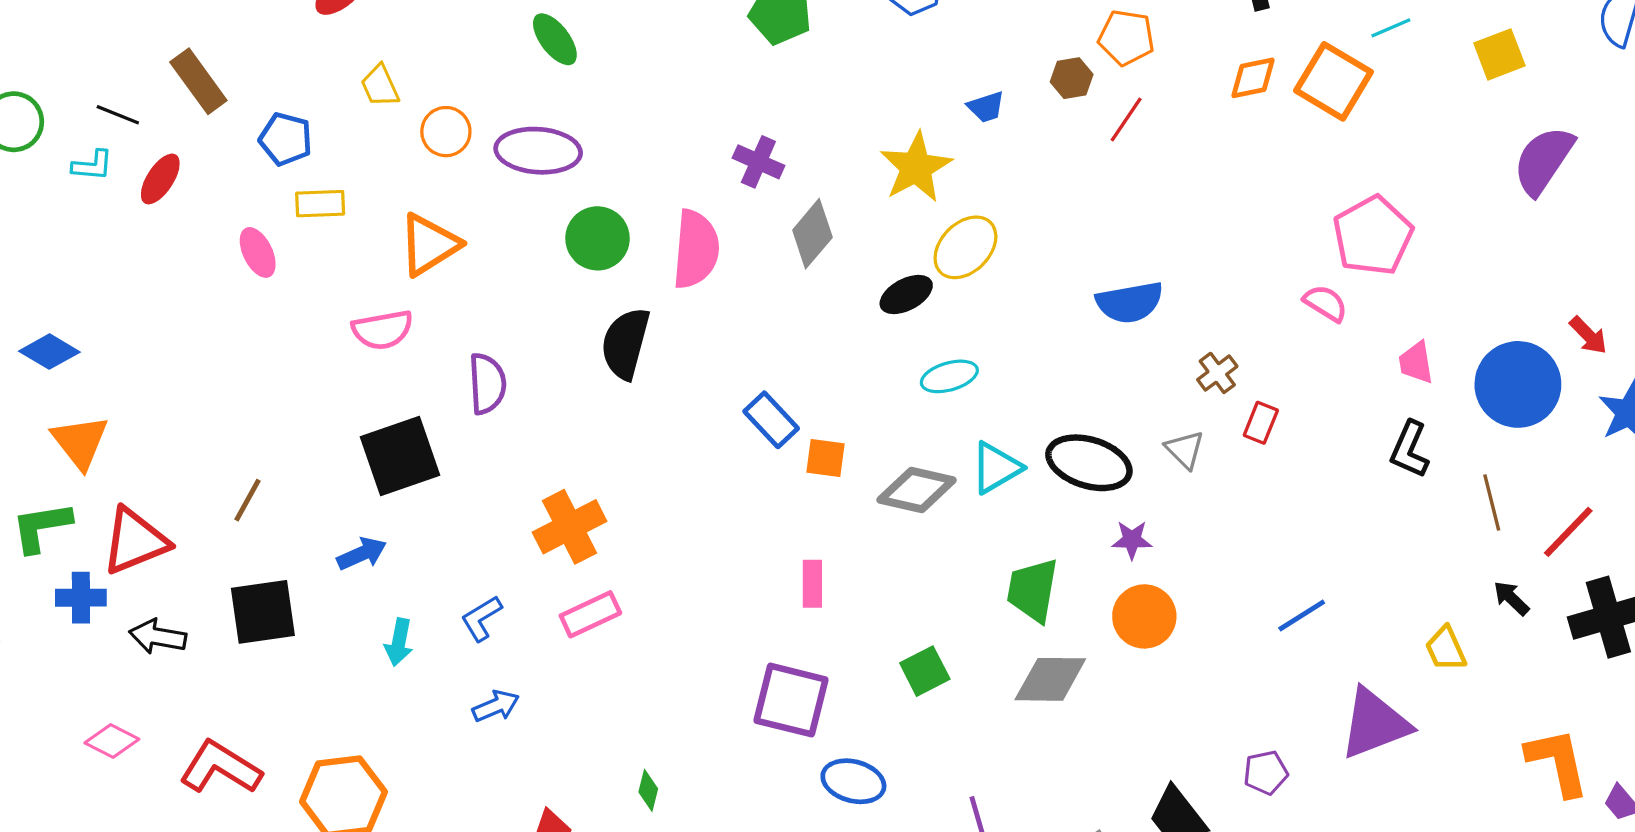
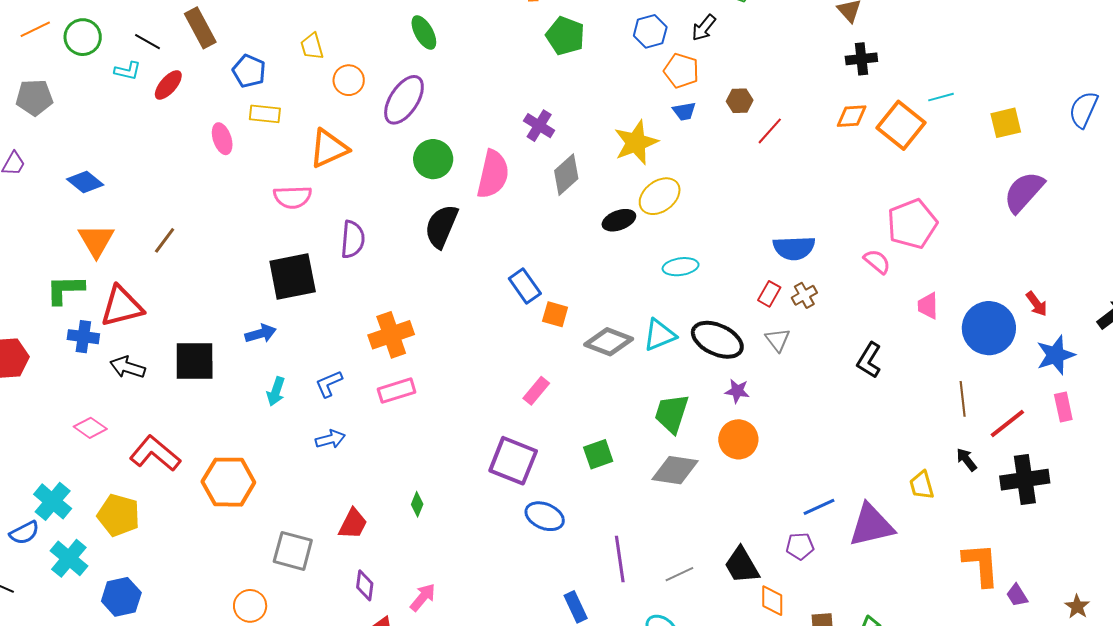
orange pentagon: (1126, 38) -> (681, 71), moved
purple ellipse: (538, 151) -> (404, 100), turned -69
blue semicircle: (1130, 302) -> (794, 248), moved
cyan ellipse: (949, 376) -> (681, 267), moved
red rectangle: (1261, 423) -> (769, 294), moved
black L-shape: (1410, 449) -> (869, 360), moved
brown line: (247, 500) -> (165, 240), moved
pink rectangle: (812, 584) -> (536, 391), turned 32
blue line: (1302, 616) -> (819, 507), moved

